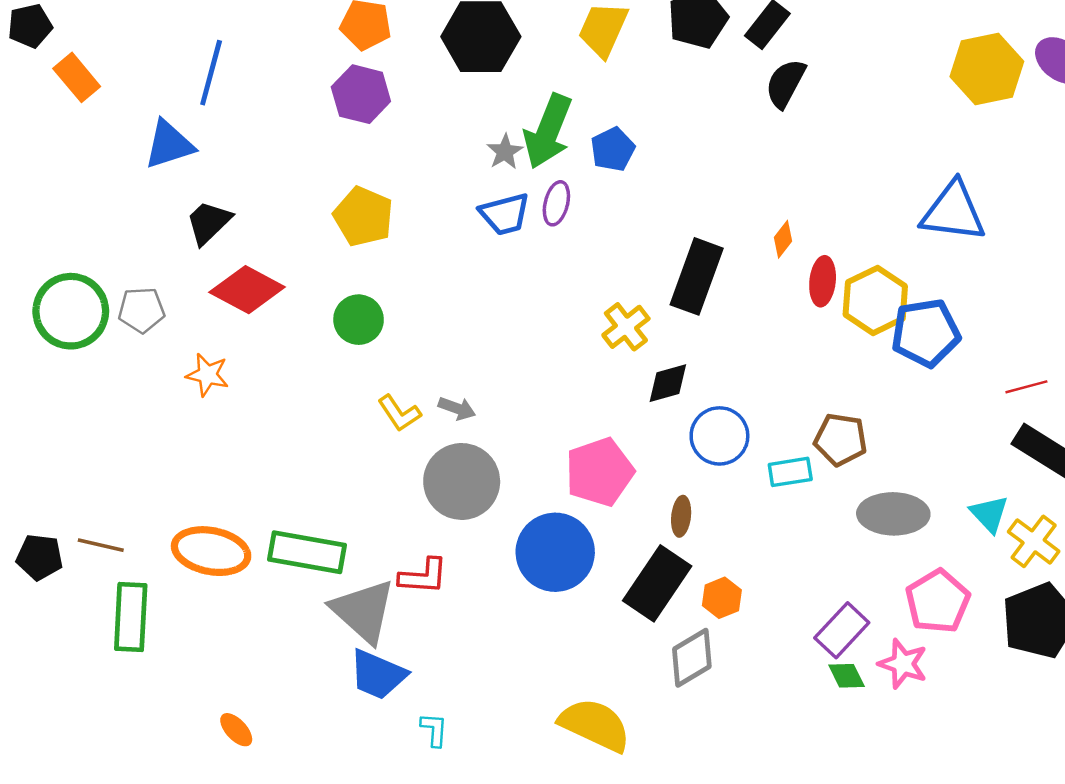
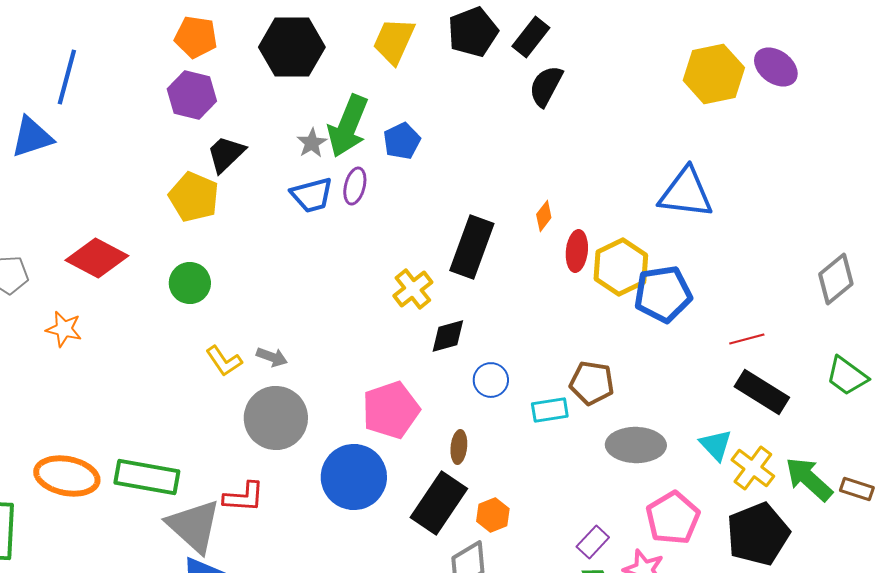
black trapezoid: (209, 222) -> (226, 154), moved
blue circle: (719, 436) -> (491, 380), size x0.7
purple rectangle: (842, 630) -> (593, 542), size x0.7

